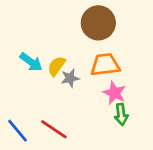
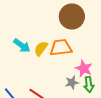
orange trapezoid: (105, 65) -> (61, 48), moved
gray star: (70, 78) -> (72, 82), moved

